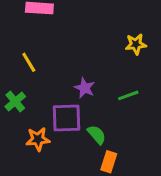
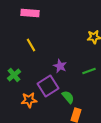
yellow line: (29, 62) -> (31, 45), moved
purple square: (67, 118) -> (48, 86), turned -30

